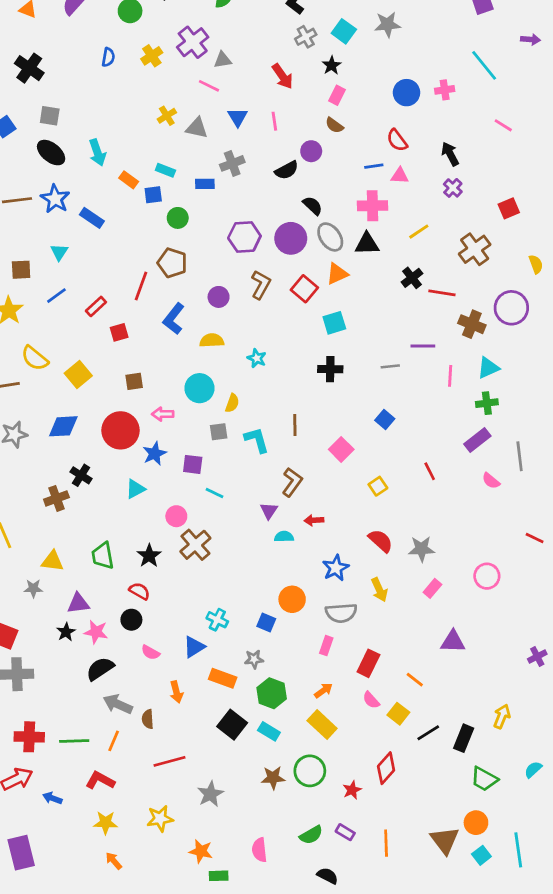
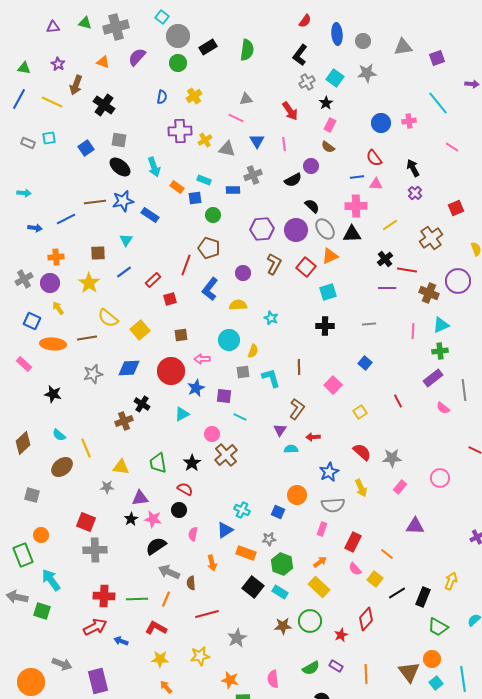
purple cross: (193, 42) -> (180, 131), moved, turned 35
blue star: (55, 199) -> (123, 201), turned 30
purple line: (423, 346) -> (387, 288), moved
pink semicircle: (150, 652) -> (193, 534), turned 72

